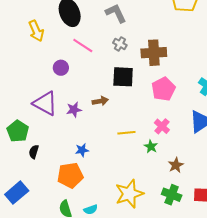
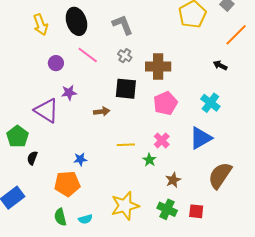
yellow arrow: (36, 31) -> (41, 25), moved
purple circle: (61, 68) -> (56, 63), moved
purple star: (74, 110) -> (69, 93), moved

